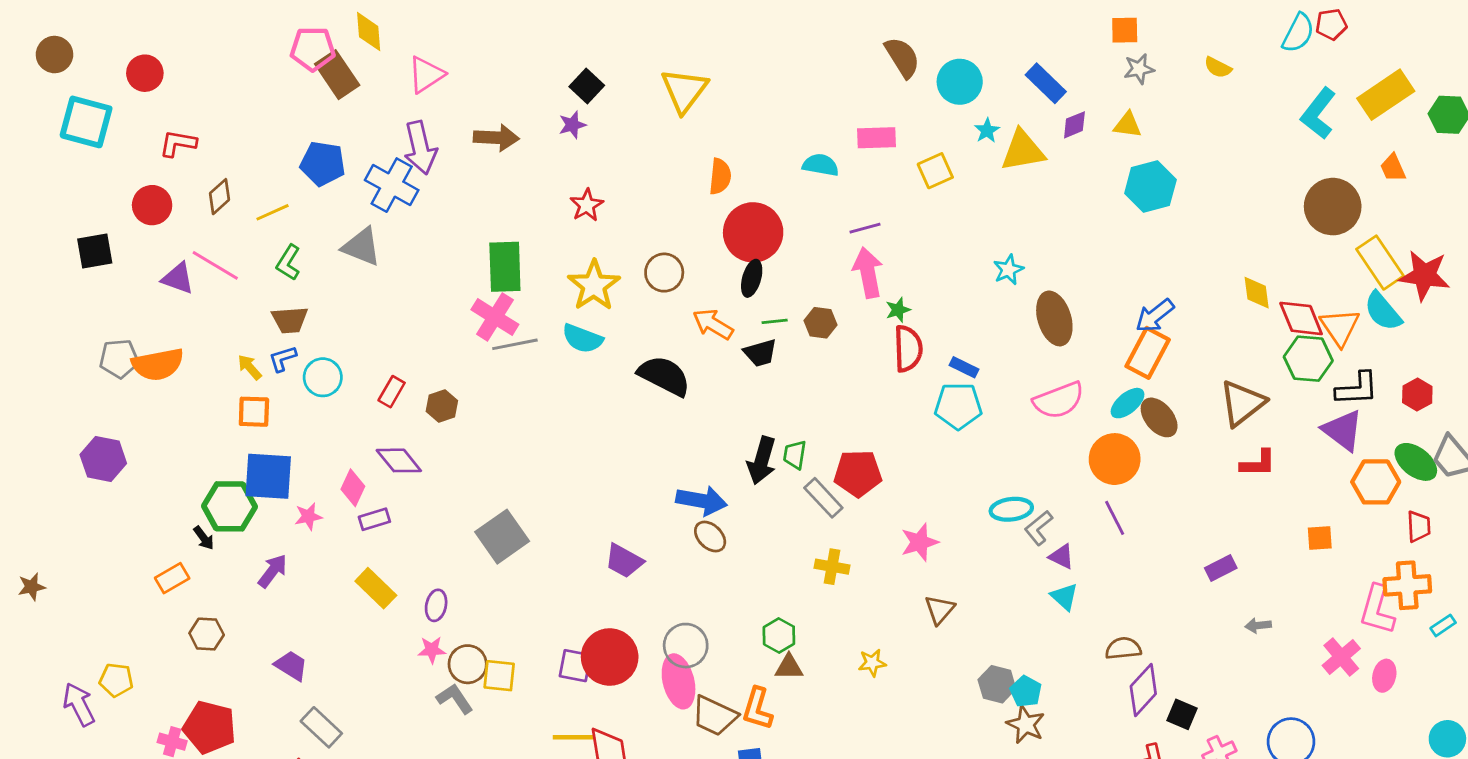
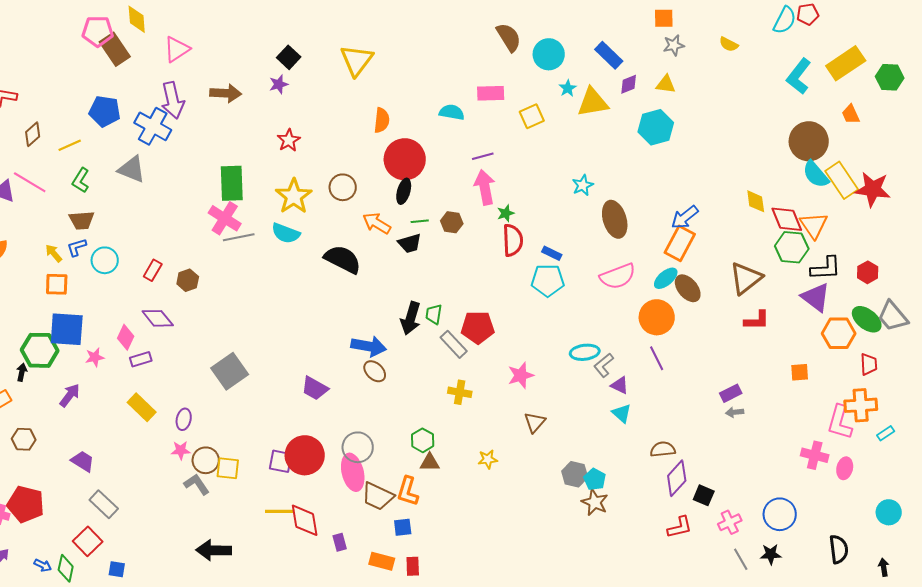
cyan hexagon: (1150, 186) -> (656, 127), moved
cyan semicircle: (1383, 311) -> (816, 174), moved
black arrow: (204, 538) -> (22, 372), turned -132
gray arrow: (1258, 625) -> (735, 412), moved
pink cross: (1341, 657) -> (815, 455), turned -36

